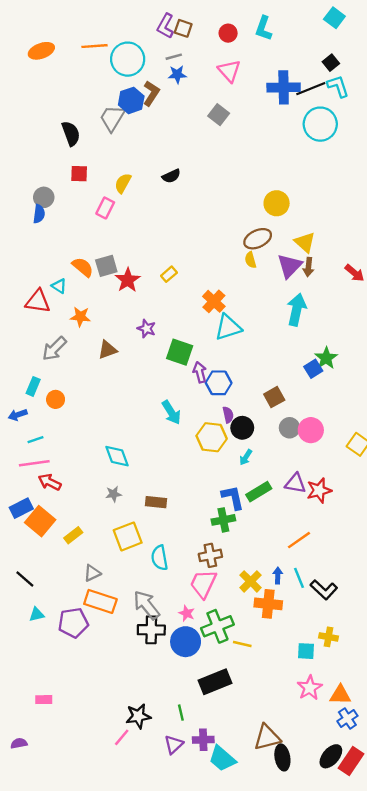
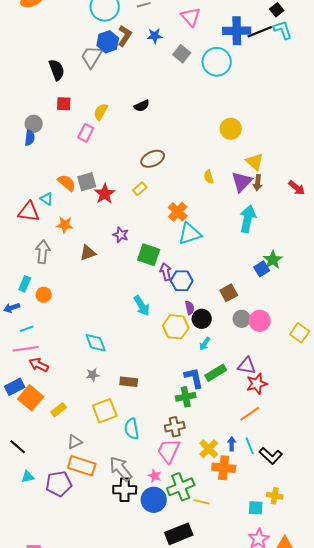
blue star: (177, 74) -> (155, 36), moved
cyan circle: (320, 124) -> (217, 62), moved
brown ellipse: (258, 239) -> (153, 159), moved
gray arrow: (54, 349) -> (43, 252), turned 140
red star: (319, 490) -> (257, 384), moved

